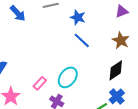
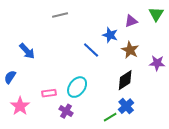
blue arrow: (18, 13) -> (27, 51), moved
blue star: (78, 17) -> (110, 35), moved
pink rectangle: (40, 83) -> (49, 93), turned 40

